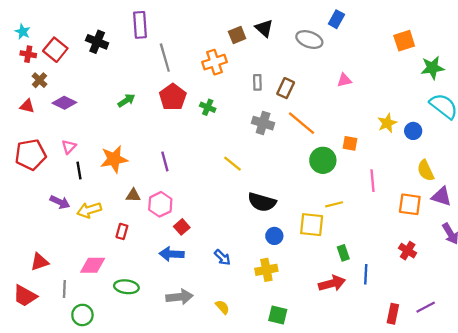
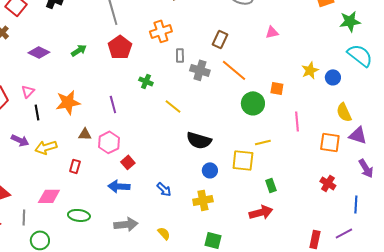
orange cross: (214, 62) -> (161, 31), moved
gray rectangle: (257, 82) -> (180, 55), moved
purple diamond: (64, 103) -> (39, 52), moved
green cross: (208, 107) -> (146, 81), moved
blue line: (366, 274) -> (356, 204), moved

